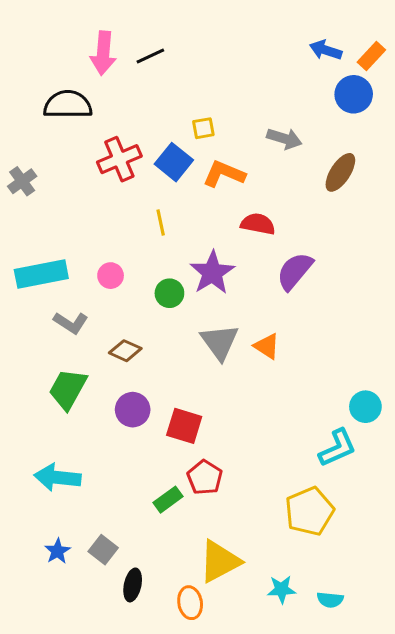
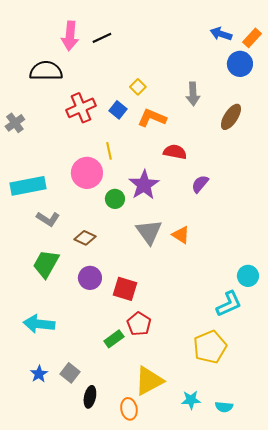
yellow square: (203, 128) -> (138, 87), turned -35
gray arrow: (284, 139) -> (193, 94), turned 70
blue square: (174, 162) -> (118, 110), size x0.7
purple semicircle: (295, 271) -> (200, 184), size x0.7
pink circle: (111, 276) -> (87, 173), moved, size x1.8

